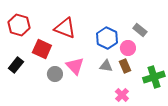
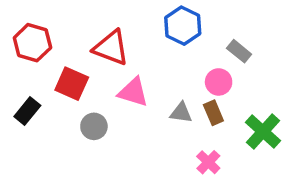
blue hexagon: (107, 38) -> (183, 26), moved
pink triangle: (75, 66) -> (133, 92), moved, turned -30
green cross: (154, 77) -> (263, 131), turned -30

